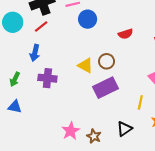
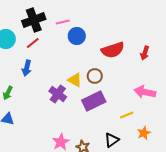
red semicircle: (126, 34) -> (113, 50), size x1.6
purple cross: (47, 78) -> (58, 94), moved, turned 30
yellow line: (140, 102) -> (127, 115), turned 56

